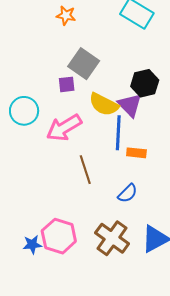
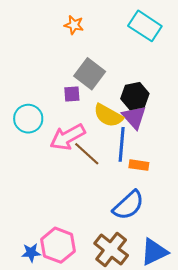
black hexagon: (145, 83) -> (135, 96), moved
brown line: (85, 170) -> (87, 154), moved, turned -32
blue semicircle: (128, 193) -> (128, 205), size x1.6

